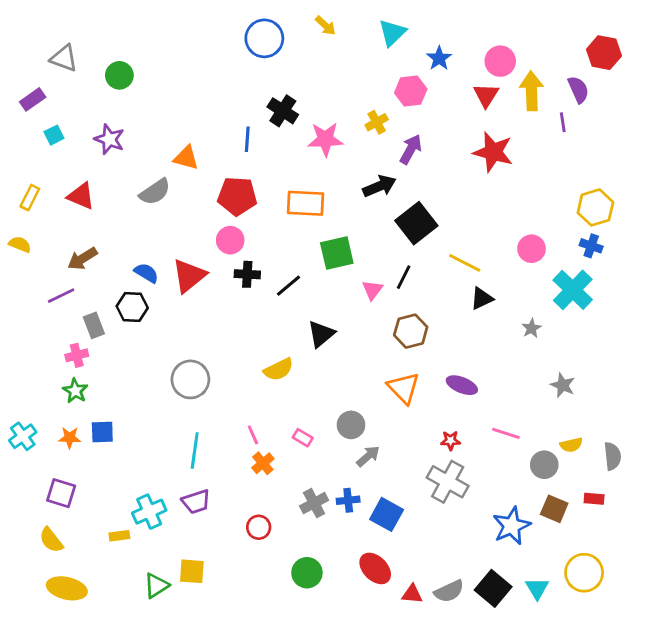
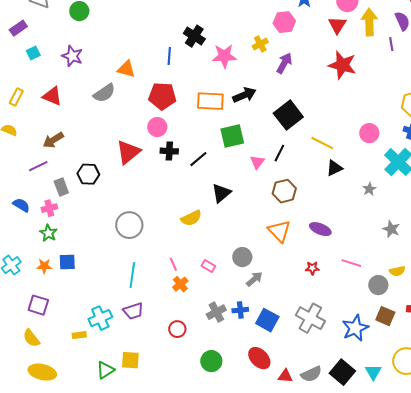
black arrow: (379, 186) -> (244, 95), moved
blue semicircle: (146, 273) -> (21, 205), moved
gray cross: (448, 482) -> (310, 318), moved

